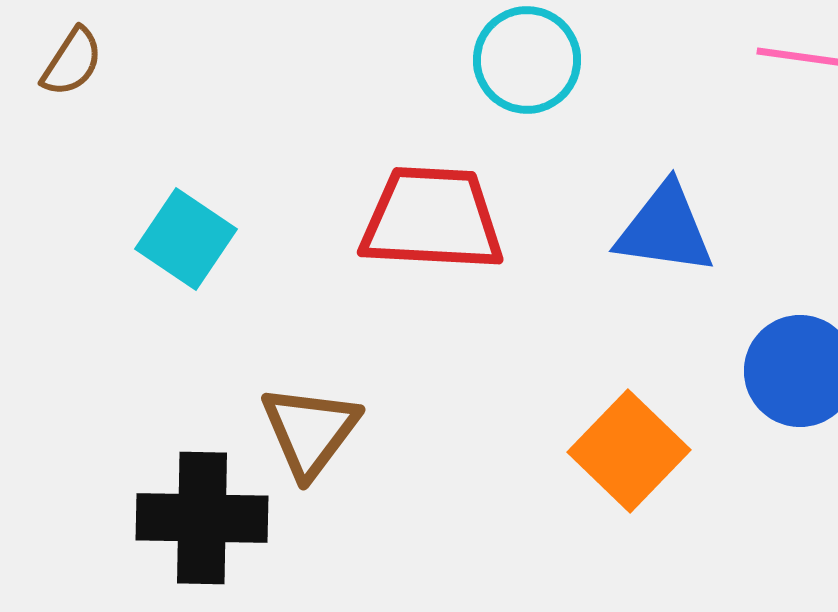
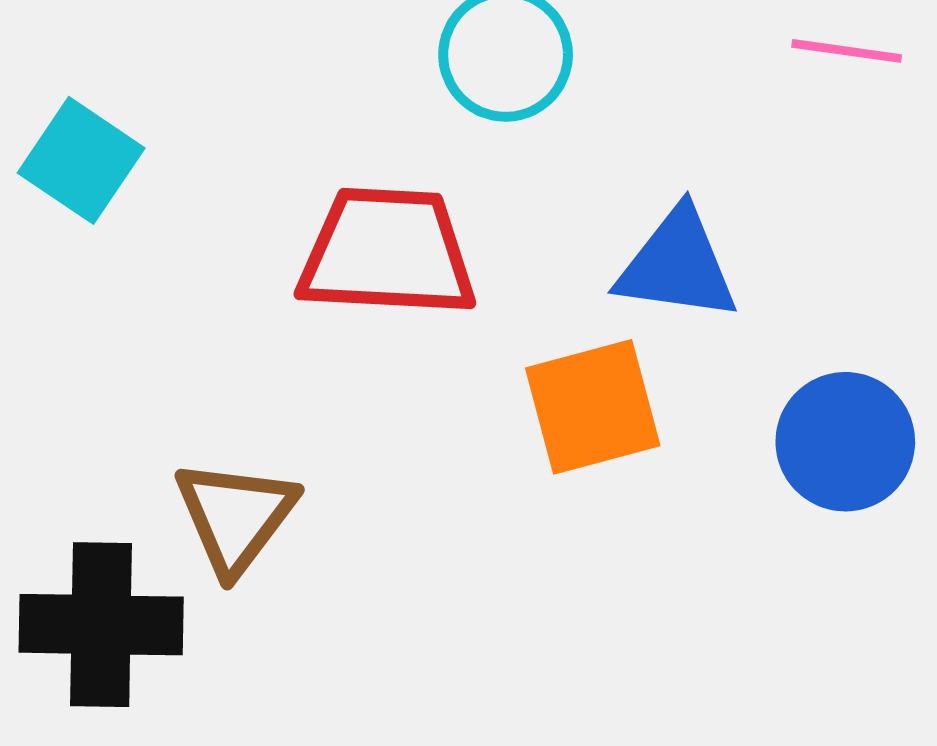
cyan square: (186, 239) -> (81, 160), moved
orange square: (629, 451) -> (593, 407), moved, turned 31

